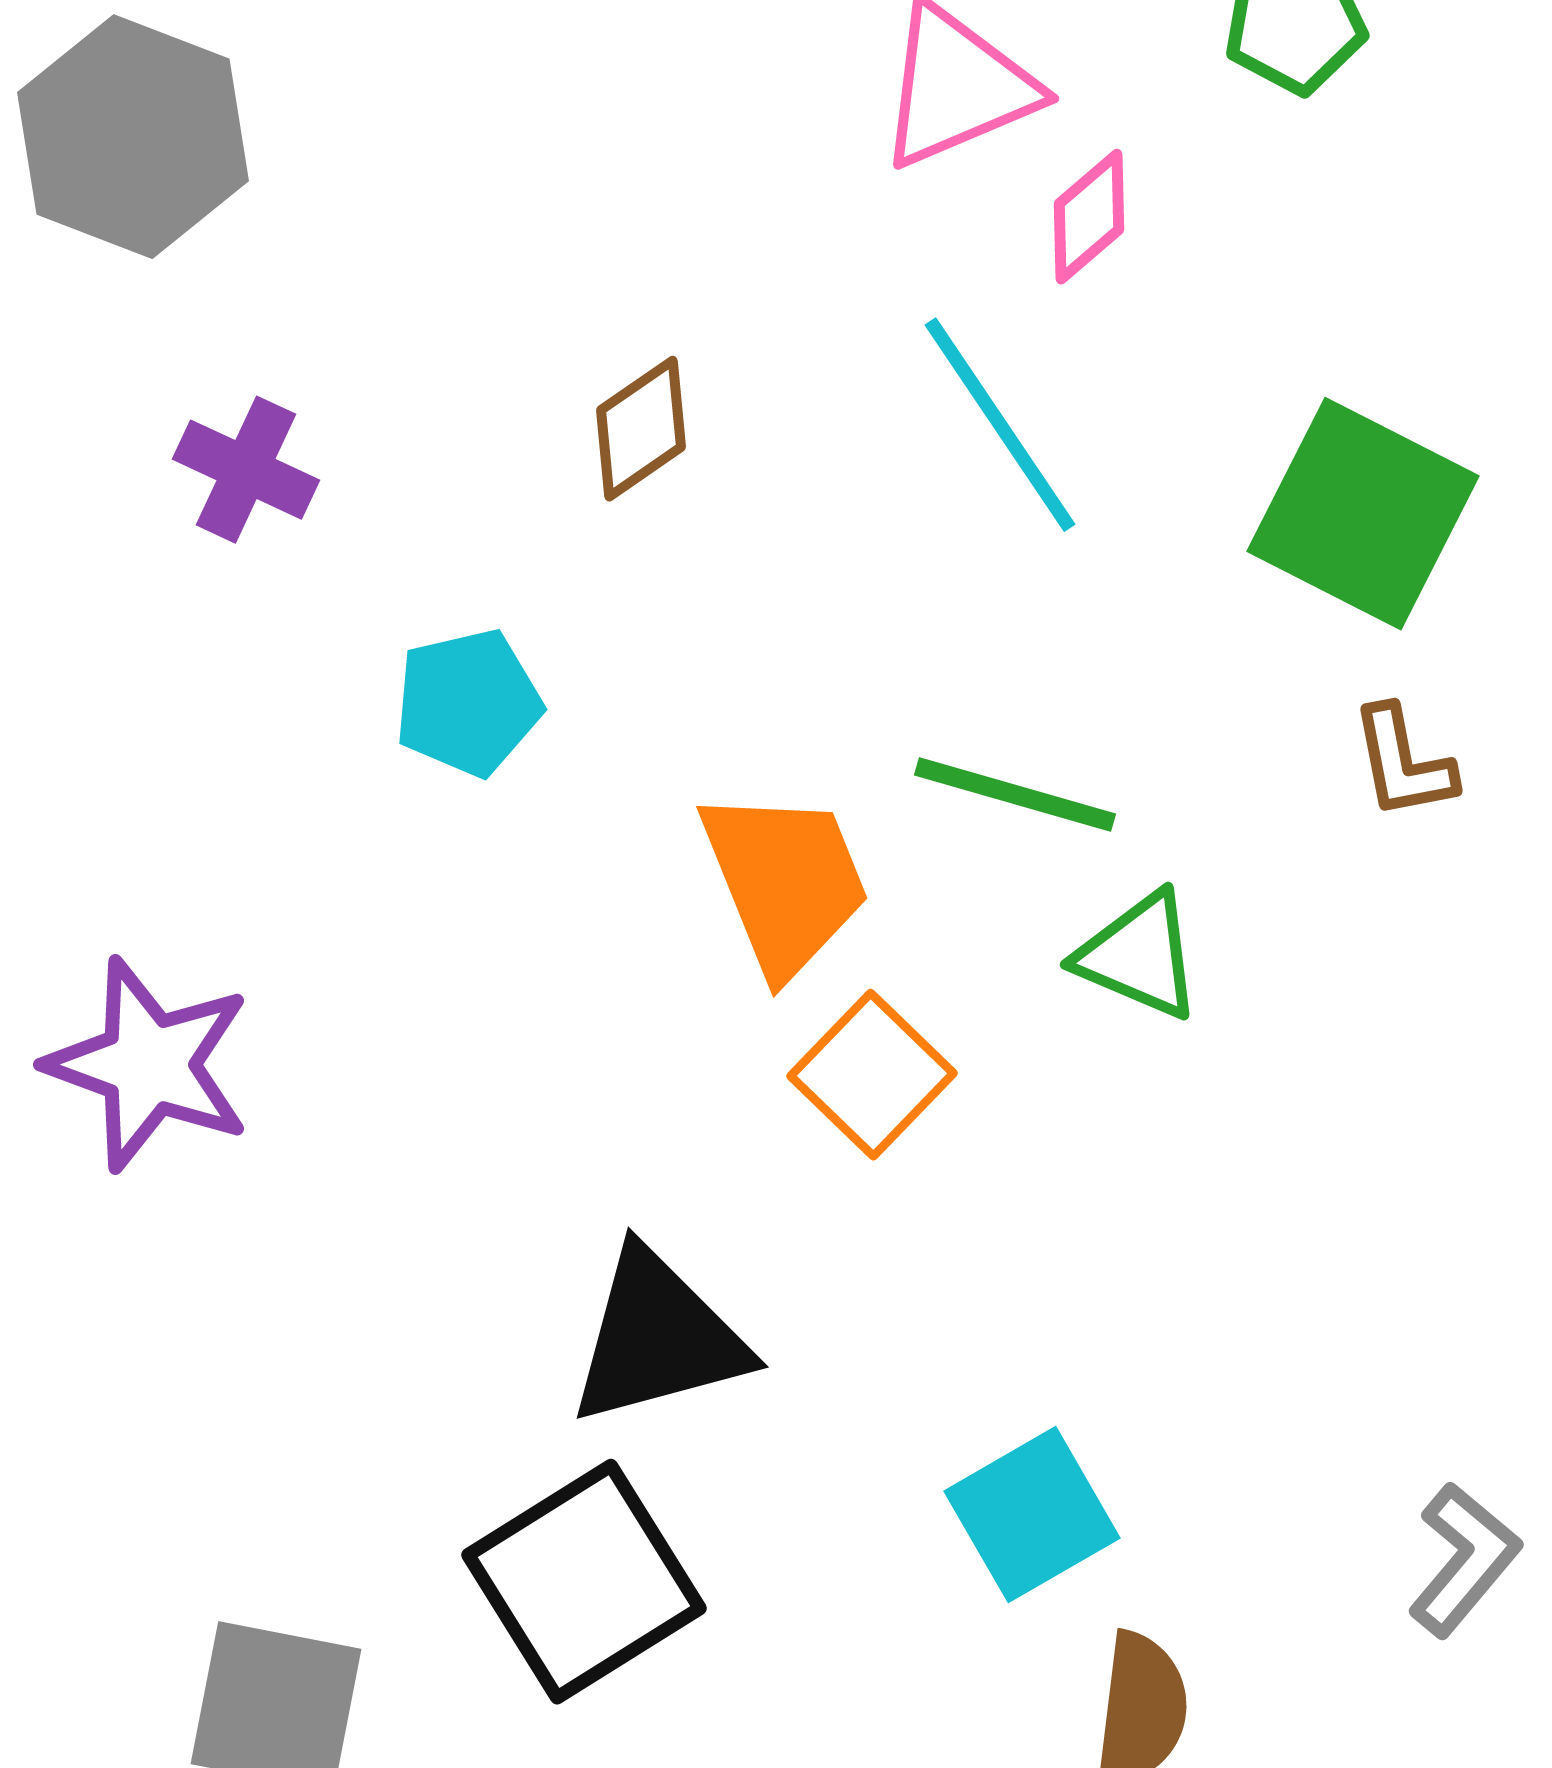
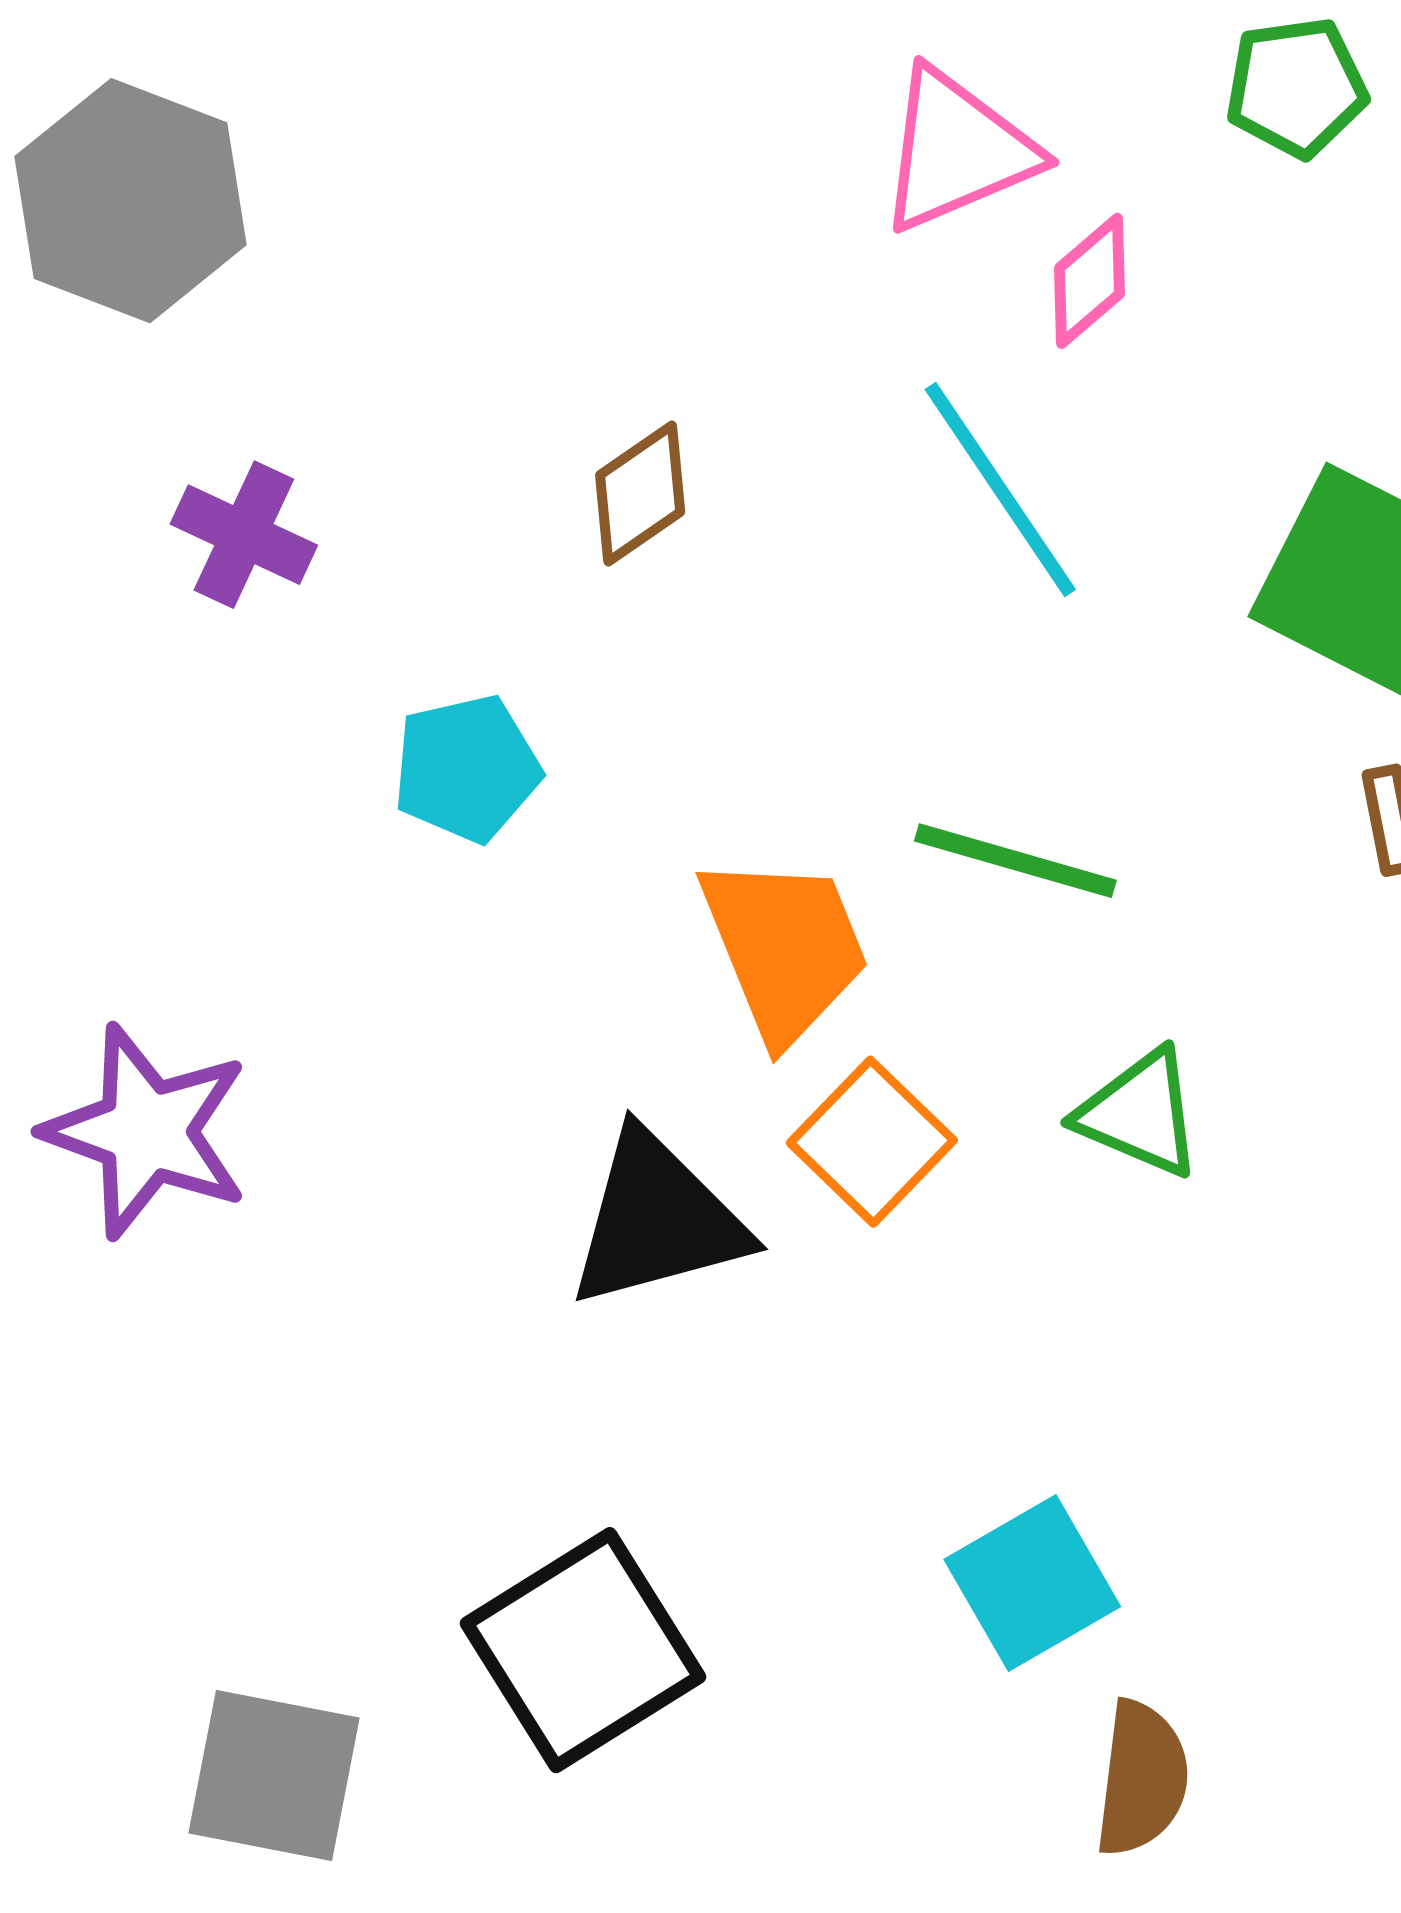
green triangle: (1139, 956) -> (1140, 1113), moved
black triangle: (658, 1338) -> (657, 1220), moved

